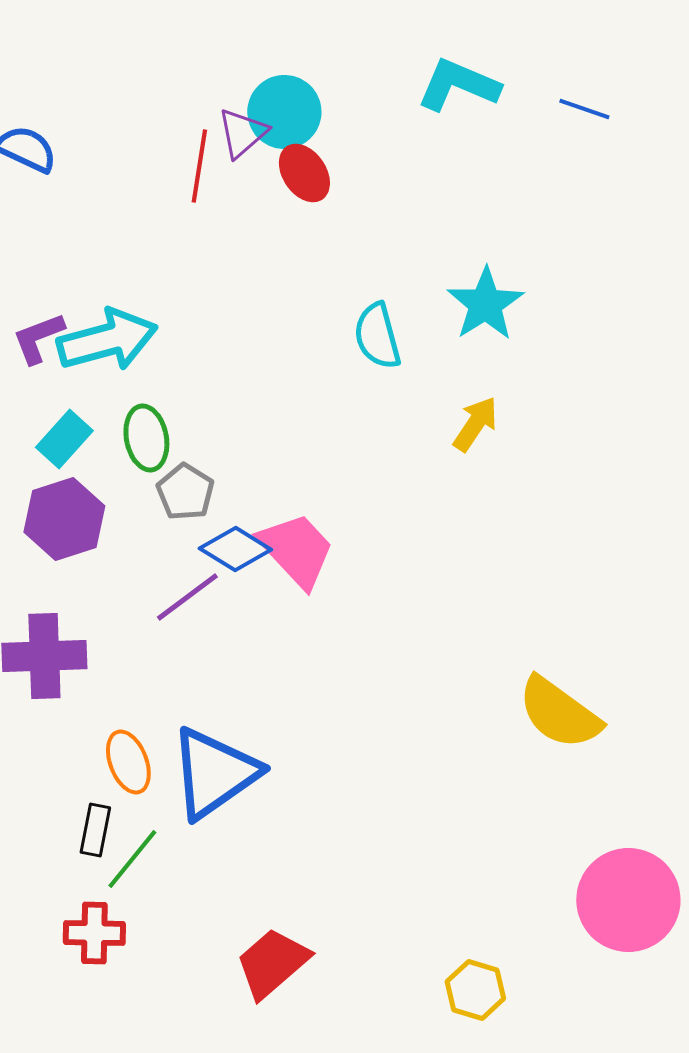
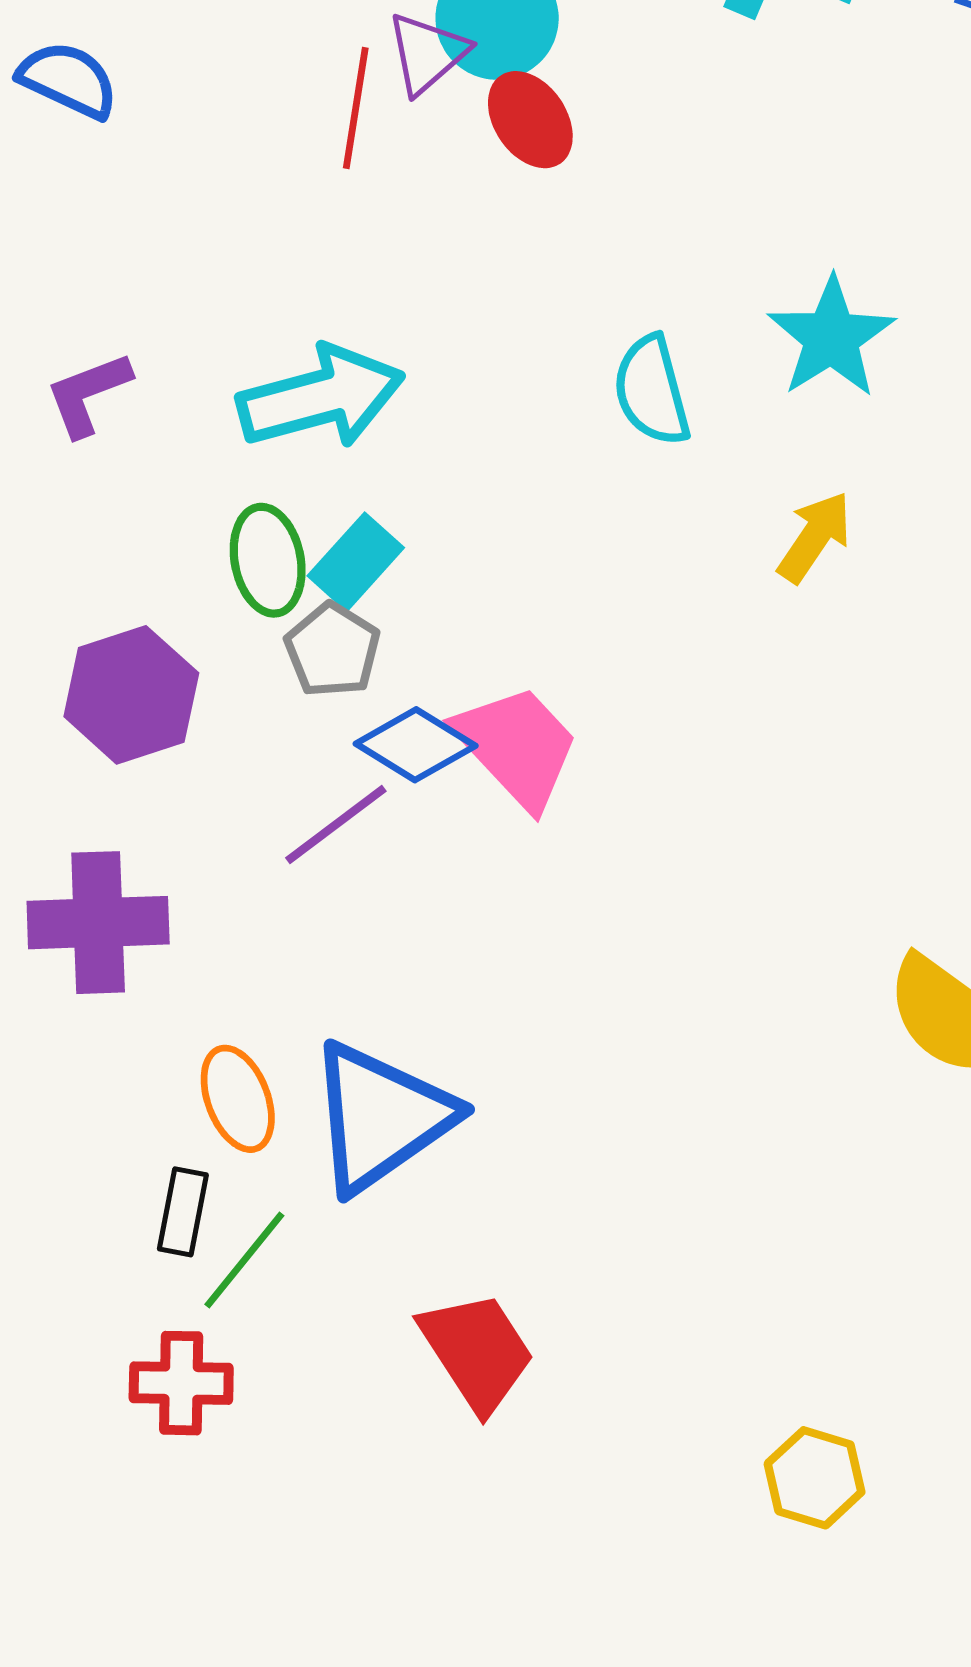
cyan arrow: (107, 340) -> (321, 397), moved
cyan rectangle: (64, 439) -> (356, 562), moved
red trapezoid: (272, 963) -> (477, 1351), moved, turned 98

